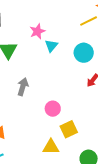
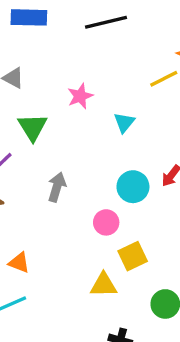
cyan triangle: (51, 46) -> (124, 123), moved
cyan circle: (84, 53) -> (133, 187), moved

